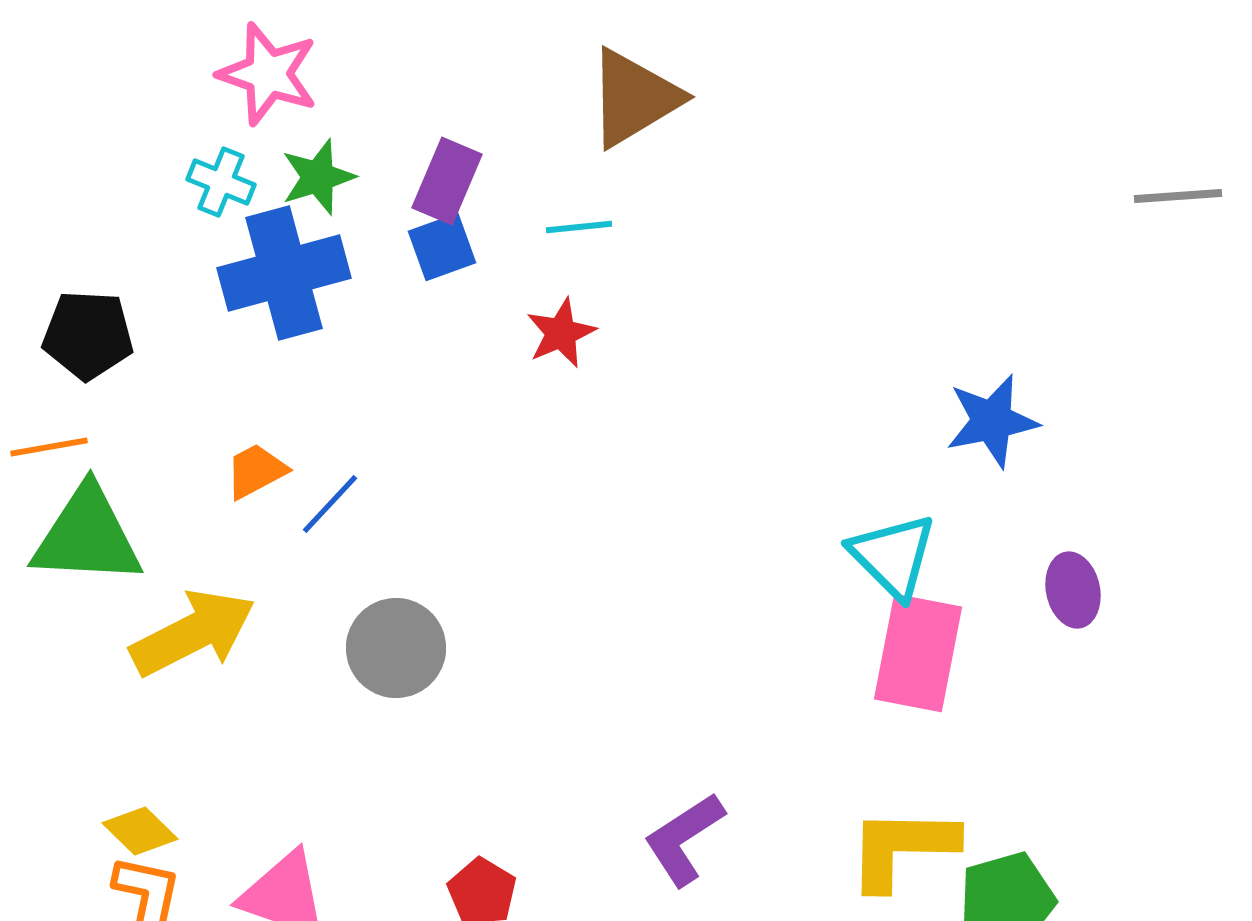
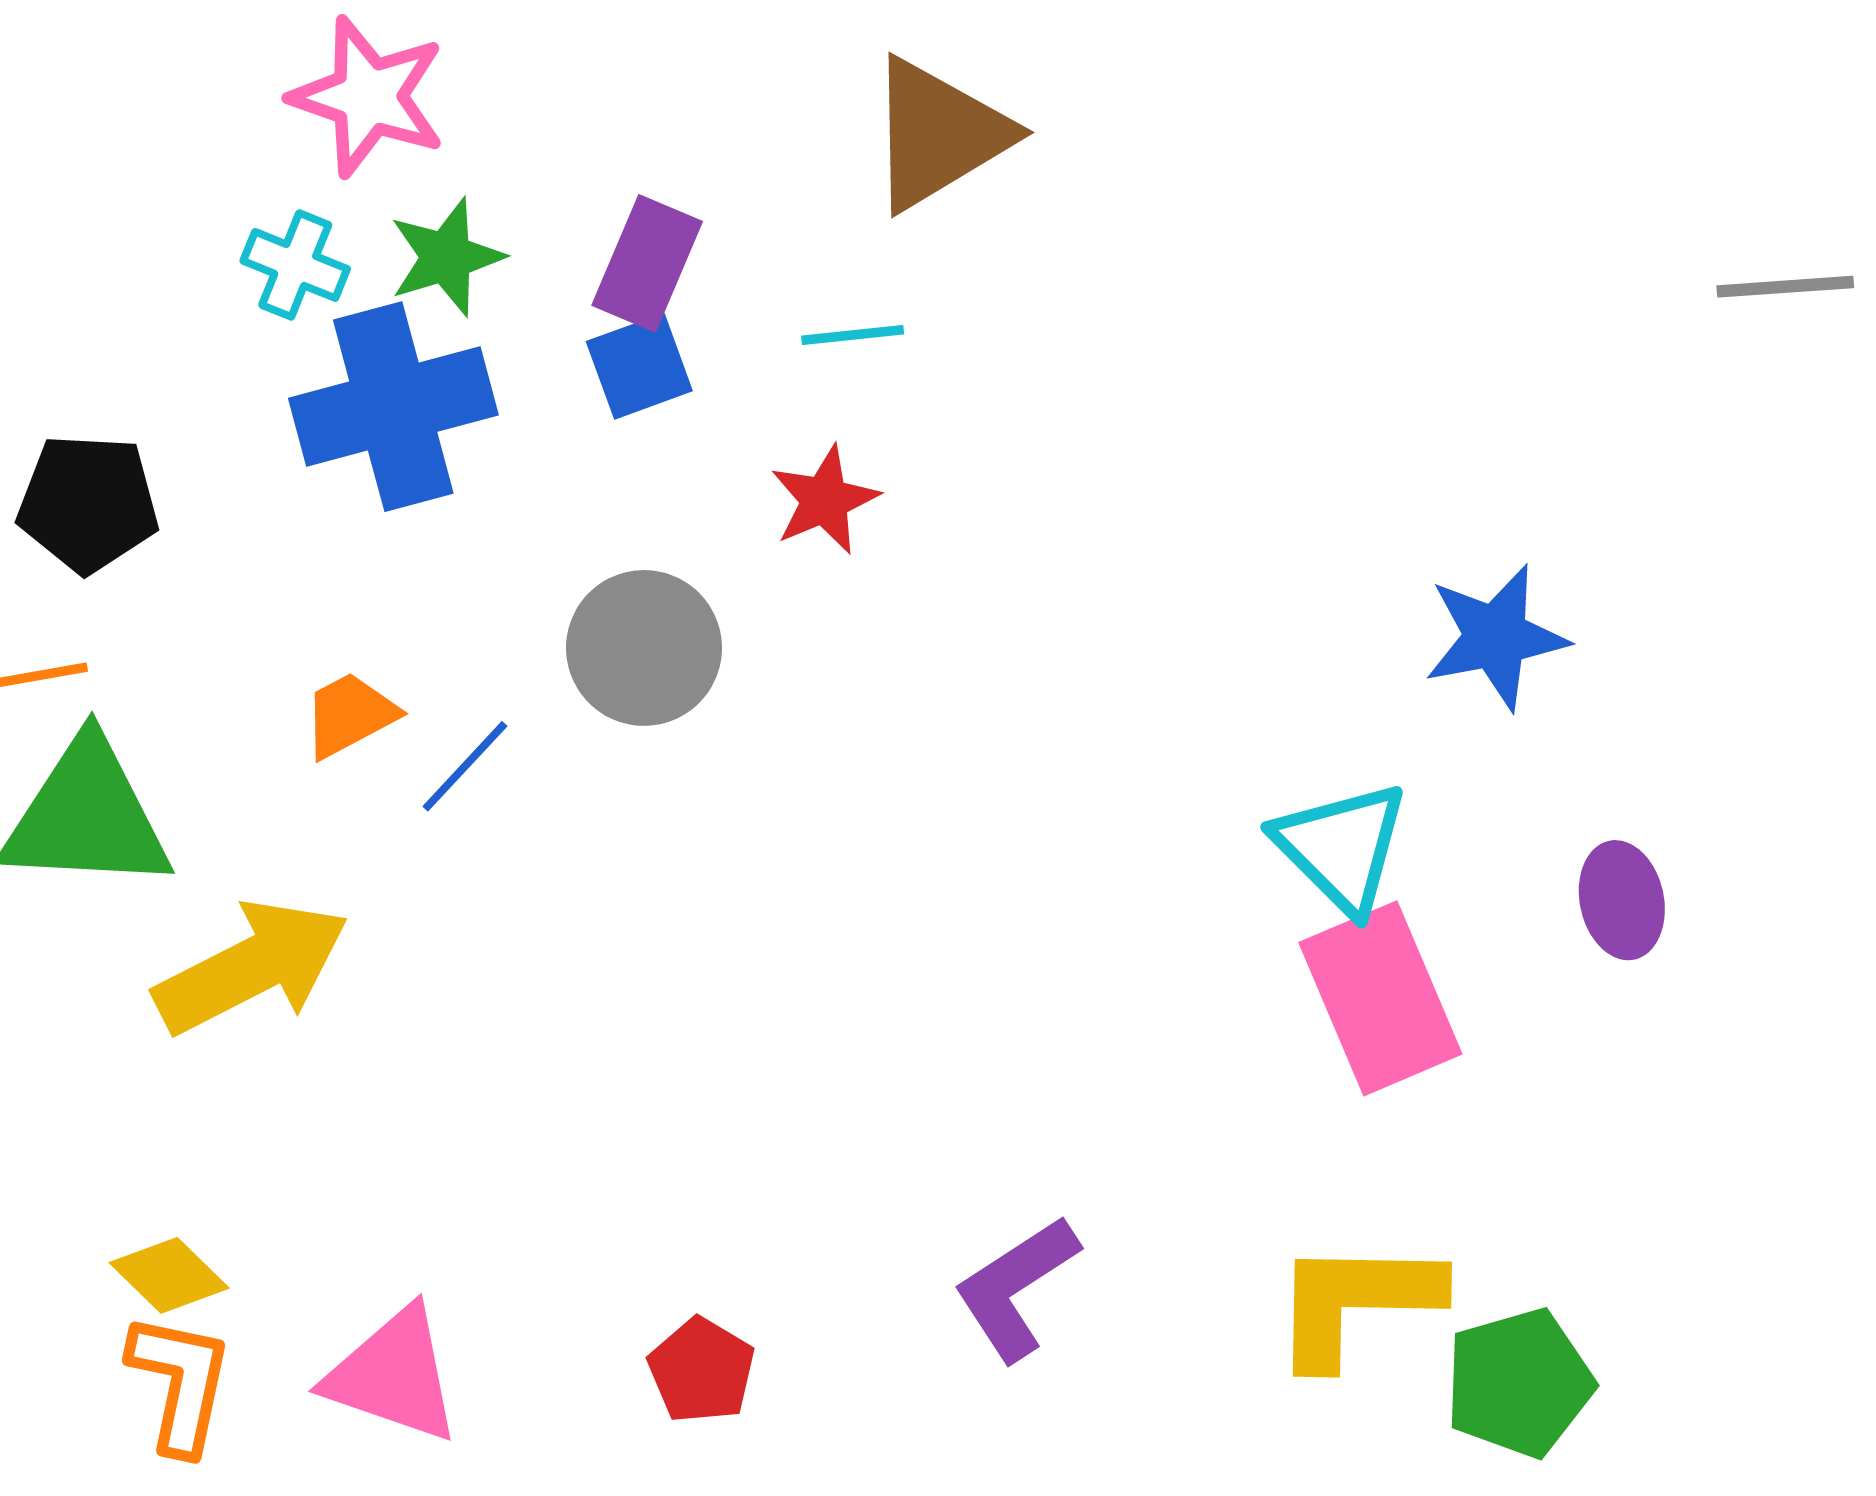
gray circle: (396, 648) -> (644, 648), moved
pink rectangle: (918, 653) -> (1380, 998), turned -34

